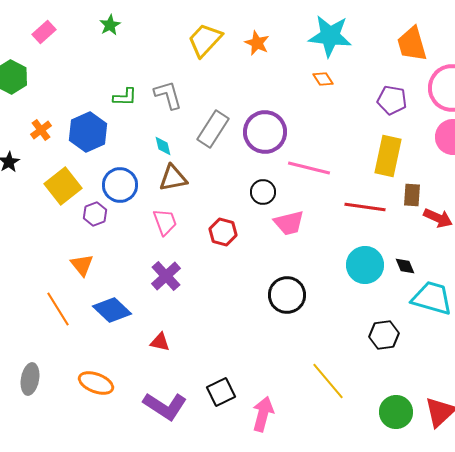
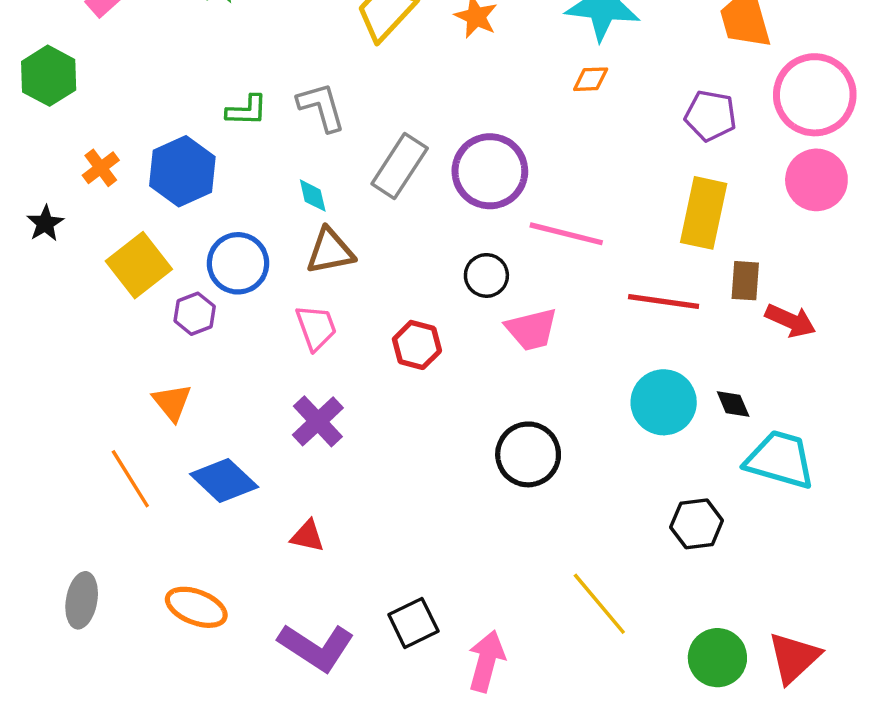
orange diamond: (323, 79) -> (591, 79), turned -60

